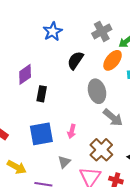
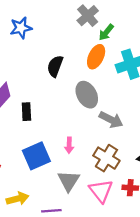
blue star: (53, 31) -> (21, 28), moved, turned 30
gray cross: (102, 31) -> (88, 16), moved
gray triangle: (64, 162) -> (69, 181), size x1.5
yellow arrow: (17, 167) -> (18, 199), turned -30

